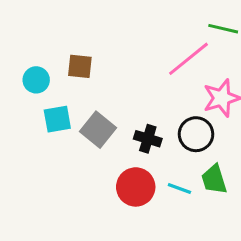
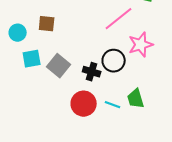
black circle: (196, 134) -> (114, 61), moved

